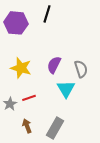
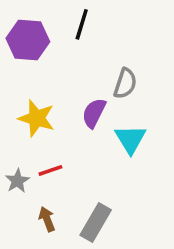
gray semicircle: (81, 69) -> (125, 83), moved, turned 36
cyan triangle: (66, 89) -> (130, 139), moved

